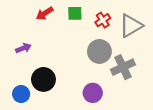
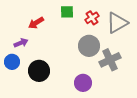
red arrow: (45, 13) -> (36, 23), moved
blue circle: (21, 94) -> (12, 62), moved

